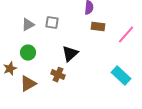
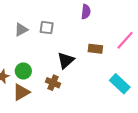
brown rectangle: (98, 27) -> (95, 49), moved
green circle: (28, 53) -> (23, 71), moved

